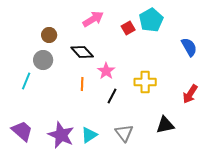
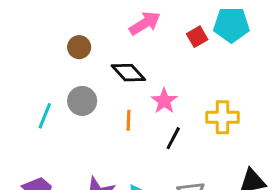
cyan pentagon: (151, 20) -> (231, 25), turned 30
gray circle: (43, 60) -> (82, 101), moved

